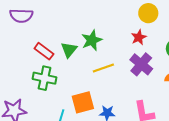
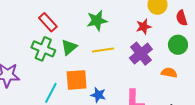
green triangle: (69, 50) -> (69, 47), moved

